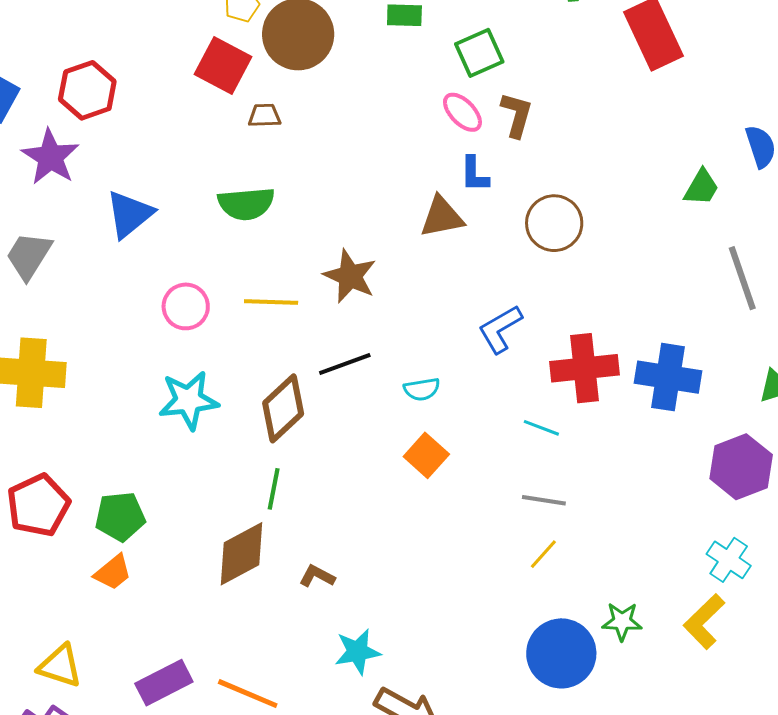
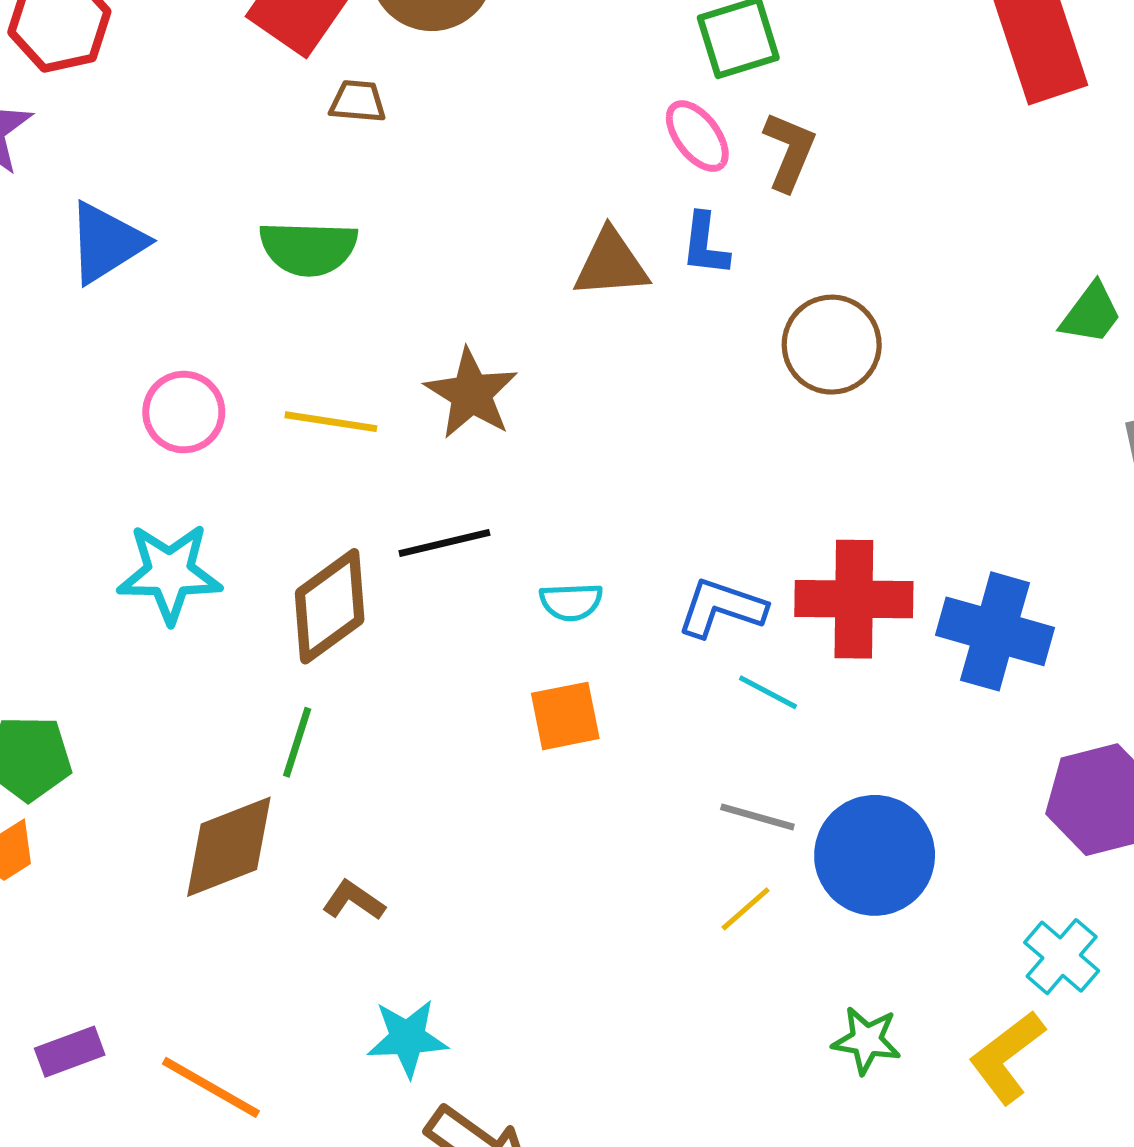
brown triangle: (442, 217) -> (611, 264), moved
blue L-shape: (500, 329) -> (721, 608), moved, turned 42
orange square: (426, 455) -> (565, 716), turned 30
blue circle: (561, 653) -> (875, 855), moved
purple rectangle: (164, 683) -> (70, 1052), size x0.7

